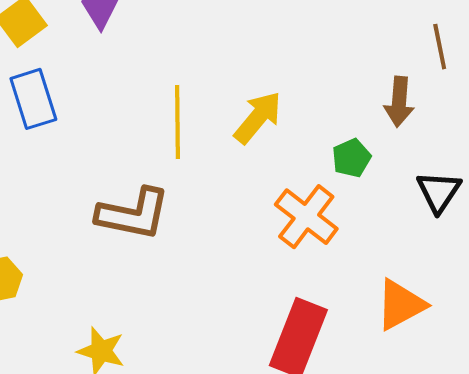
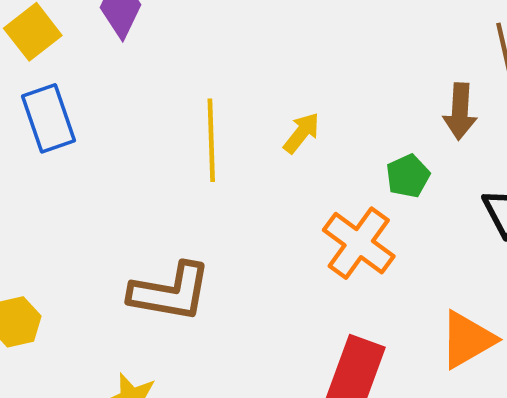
yellow arrow: (258, 117) -> (302, 133), size x0.7
brown L-shape: (133, 214) -> (170, 292), moved

